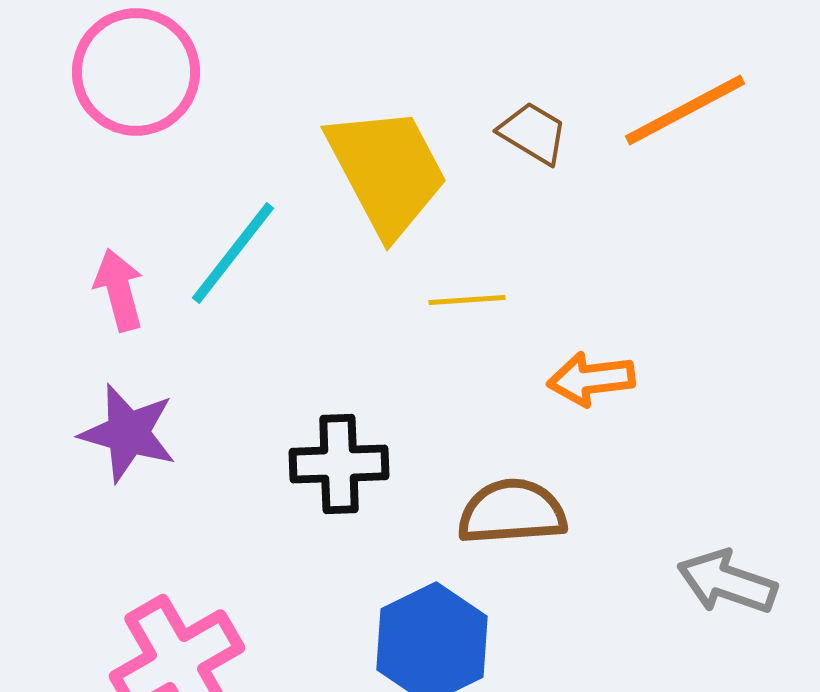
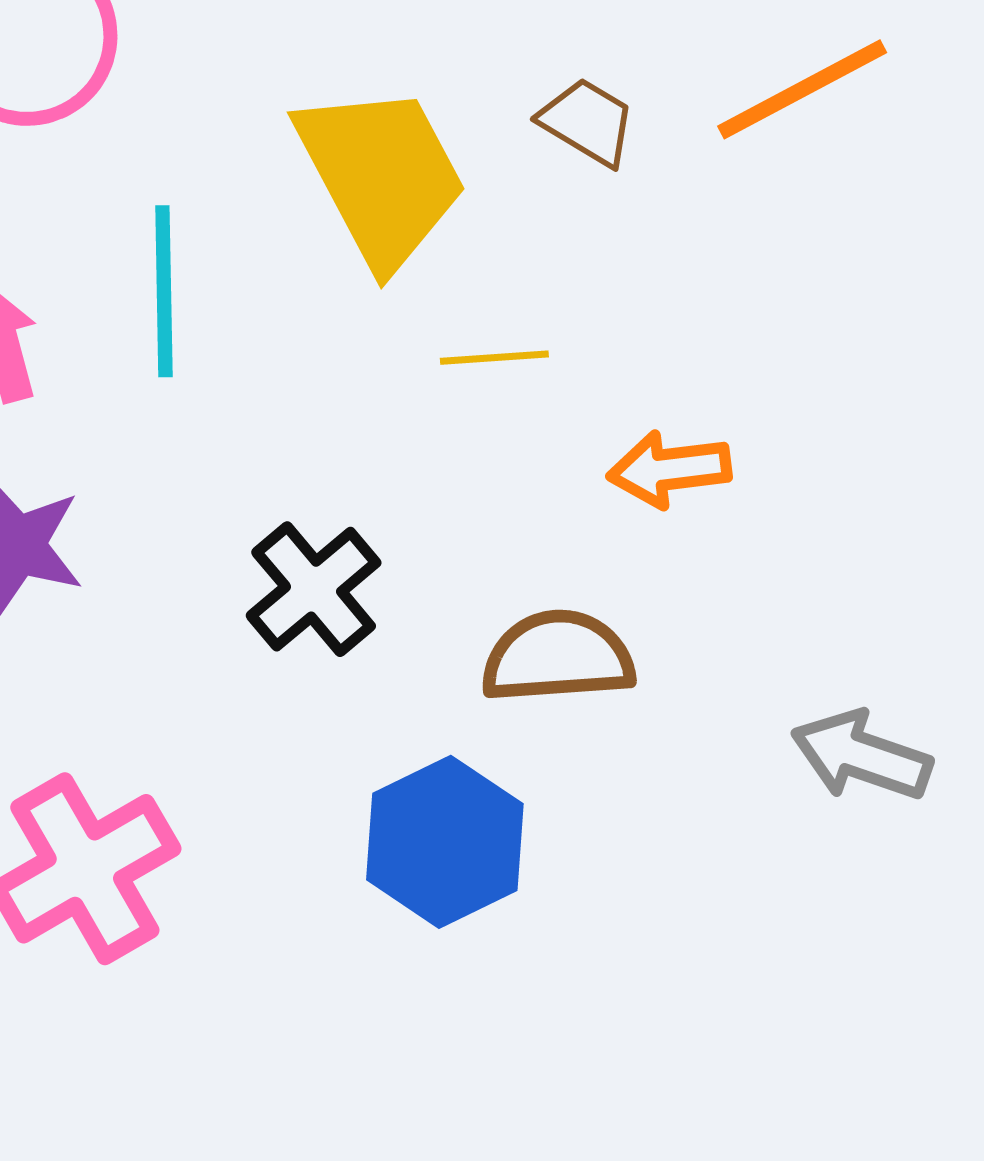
cyan line: (233, 253) -> (164, 291), turned -39
black cross: (339, 464) -> (314, 589), turned -38

